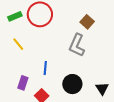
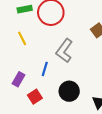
gray L-shape: (77, 45) -> (64, 51), moved

